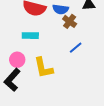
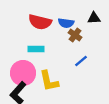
pink circle: (17, 60) -> (23, 73), size x1.6

